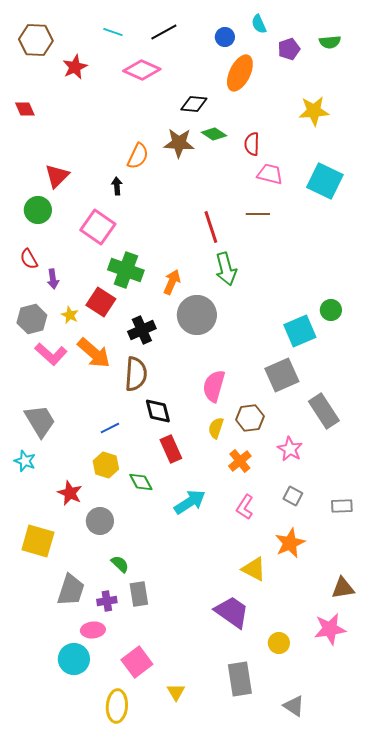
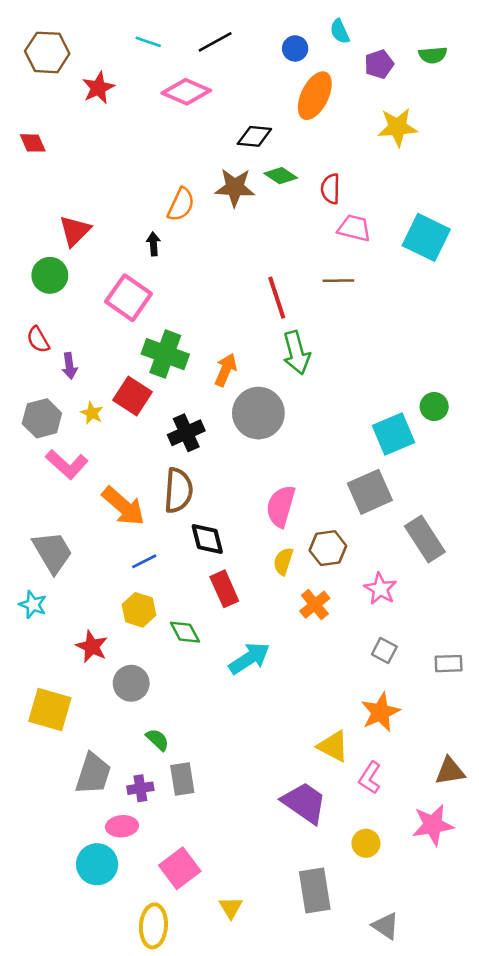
yellow star: (314, 111) -> (397, 127), moved
orange arrow: (94, 353) -> (123, 506), moved
pink L-shape: (245, 507) -> (370, 778), moved

